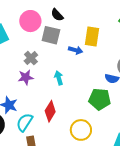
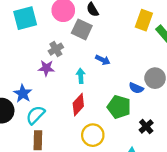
yellow rectangle: (92, 36) -> (144, 20), moved
blue arrow: (76, 50) -> (103, 60), moved
red diamond: (50, 111) -> (78, 105), moved

